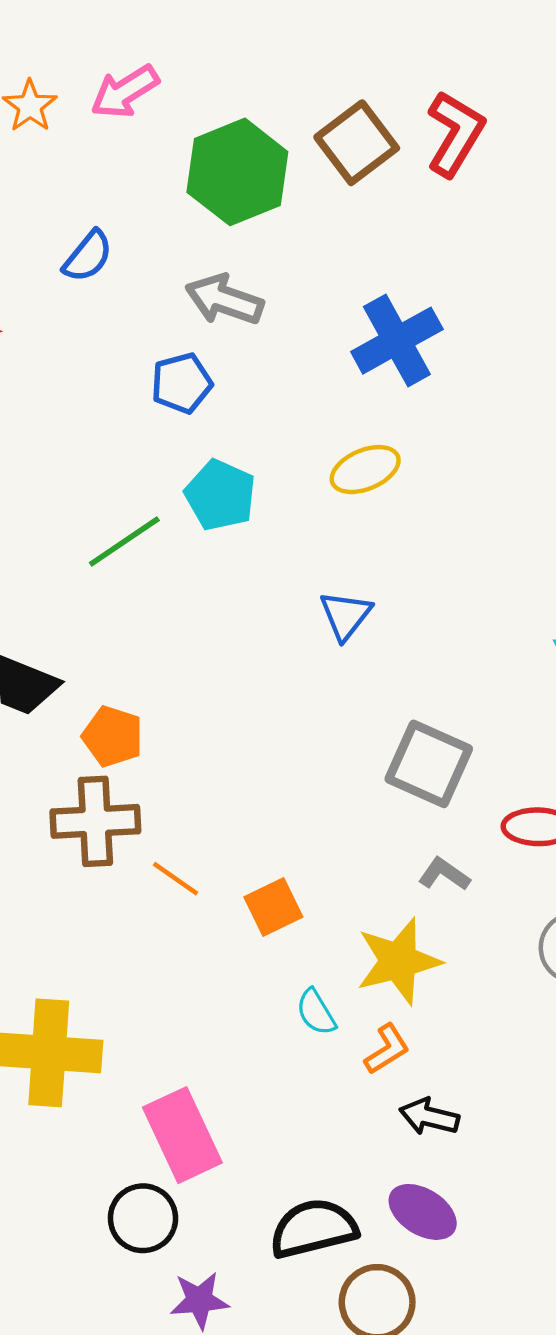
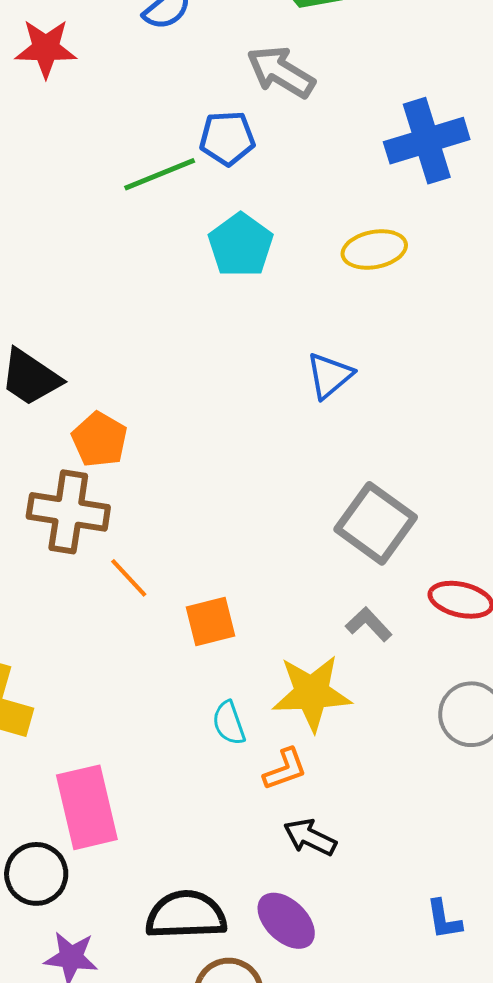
green line: (124, 541) -> (160, 174), moved

